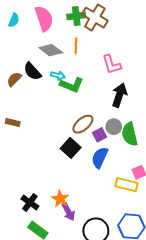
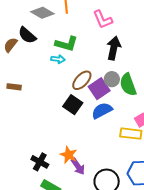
cyan arrow: (58, 76) -> (58, 59), moved
purple square: (100, 135) -> (99, 89), size x1.5
blue semicircle: (100, 158) -> (102, 111), turned 45

